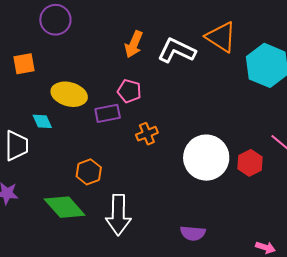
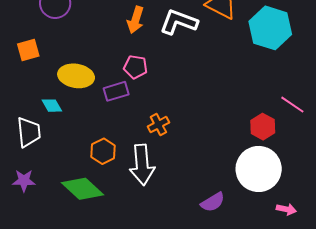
orange cross: (147, 134) -> (158, 125), moved
white circle: (206, 158) -> (259, 169), moved
white arrow: (118, 215) -> (142, 165), moved
purple semicircle: (193, 233) -> (213, 202), turned -30

